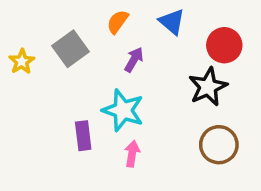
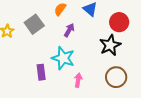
pink arrow: (132, 154) -> (78, 80), moved

